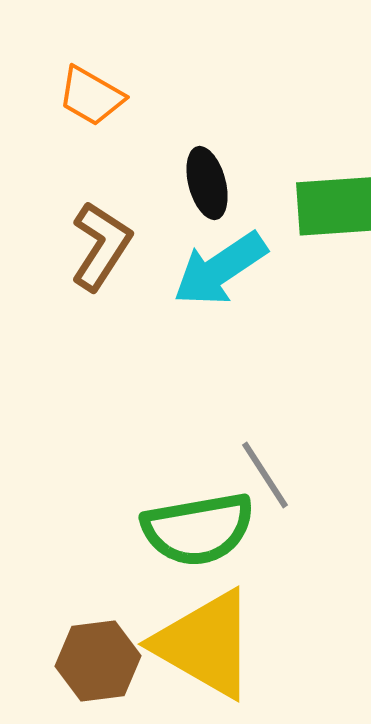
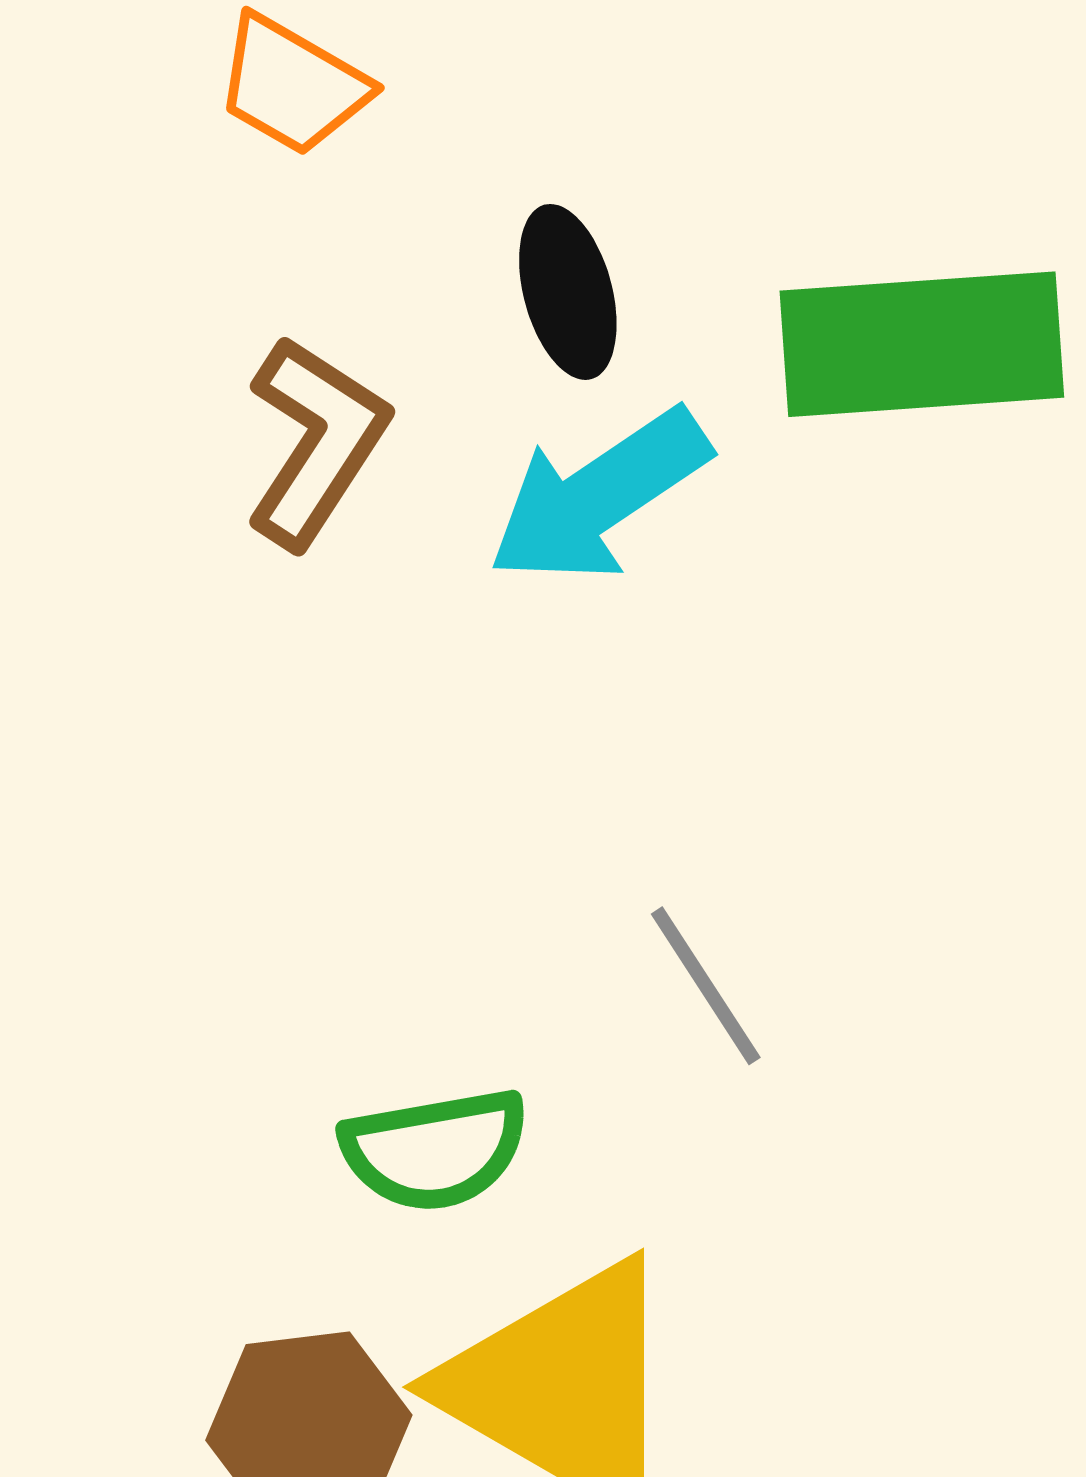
green semicircle: (198, 529) -> (435, 1150), moved, size x0.7

